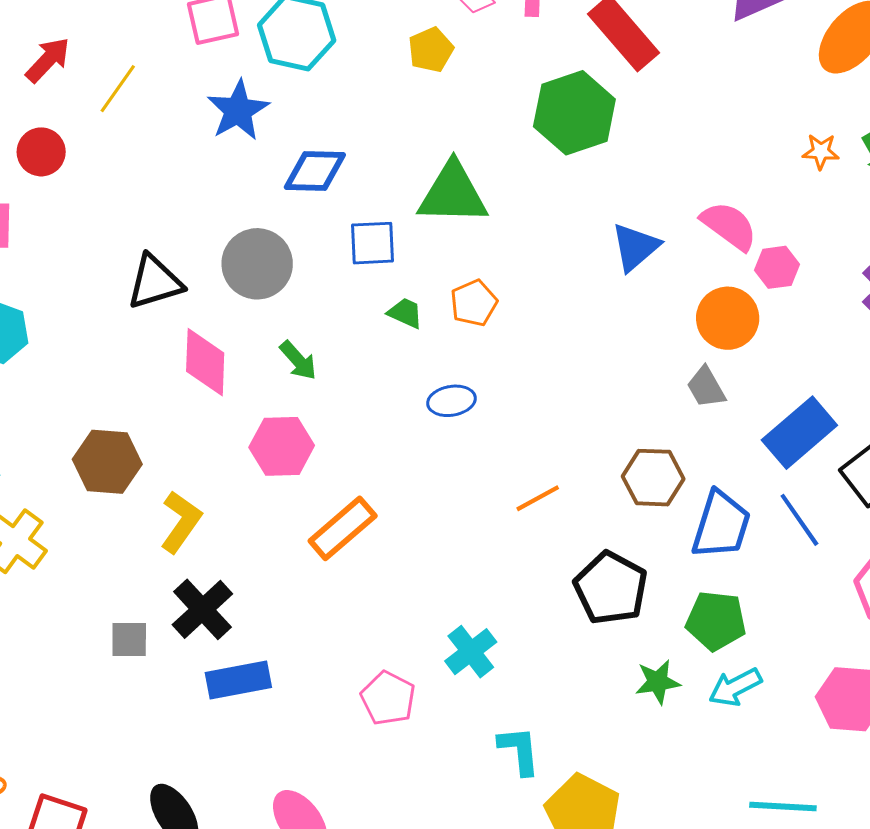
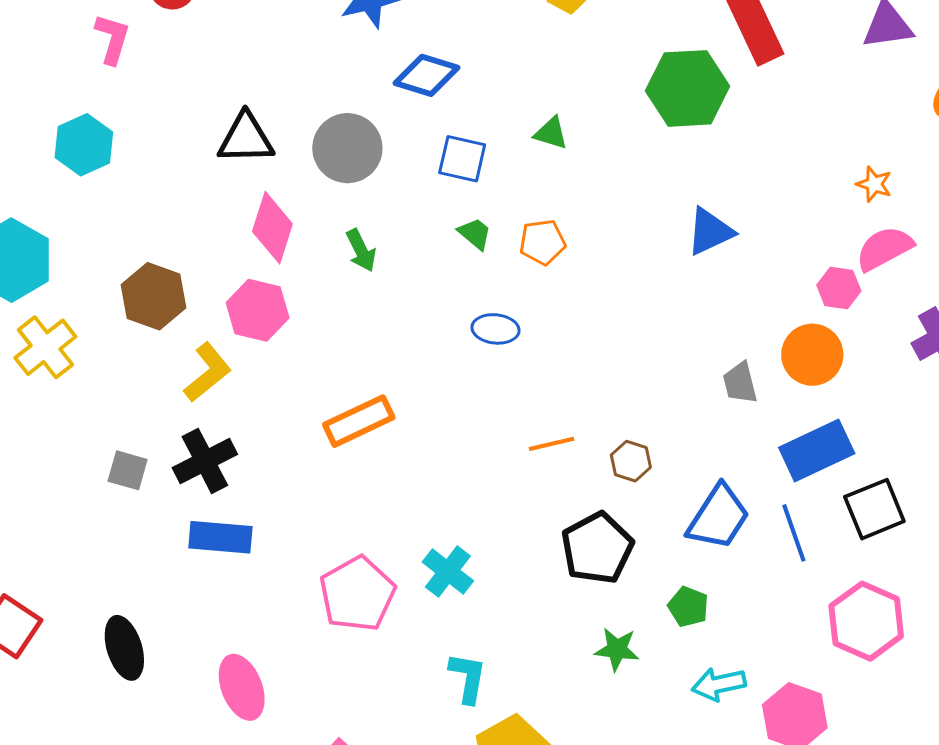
orange star: (821, 152) -> (874, 184), moved
green triangle: (453, 194) -> (551, 133), size x0.5
pink semicircle: (729, 226) -> (884, 248), moved, turned -80
orange circle: (728, 318) -> (812, 355), moved
pink hexagon: (282, 446) -> (258, 310), moved
brown hexagon: (653, 478) -> (631, 461), moved, size x0.7
green pentagon: (716, 621) -> (688, 607), size x0.7
cyan cross: (471, 652) -> (448, 571), turned -30
cyan arrow: (735, 687) -> (719, 684), moved
pink pentagon: (388, 698) -> (357, 594), size x1.4

